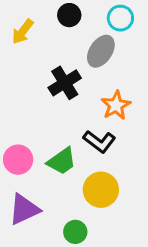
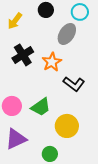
black cross: (65, 83) -> (23, 55), moved
orange star: (116, 105) -> (52, 62), moved
black L-shape: (99, 142) -> (74, 84), moved

